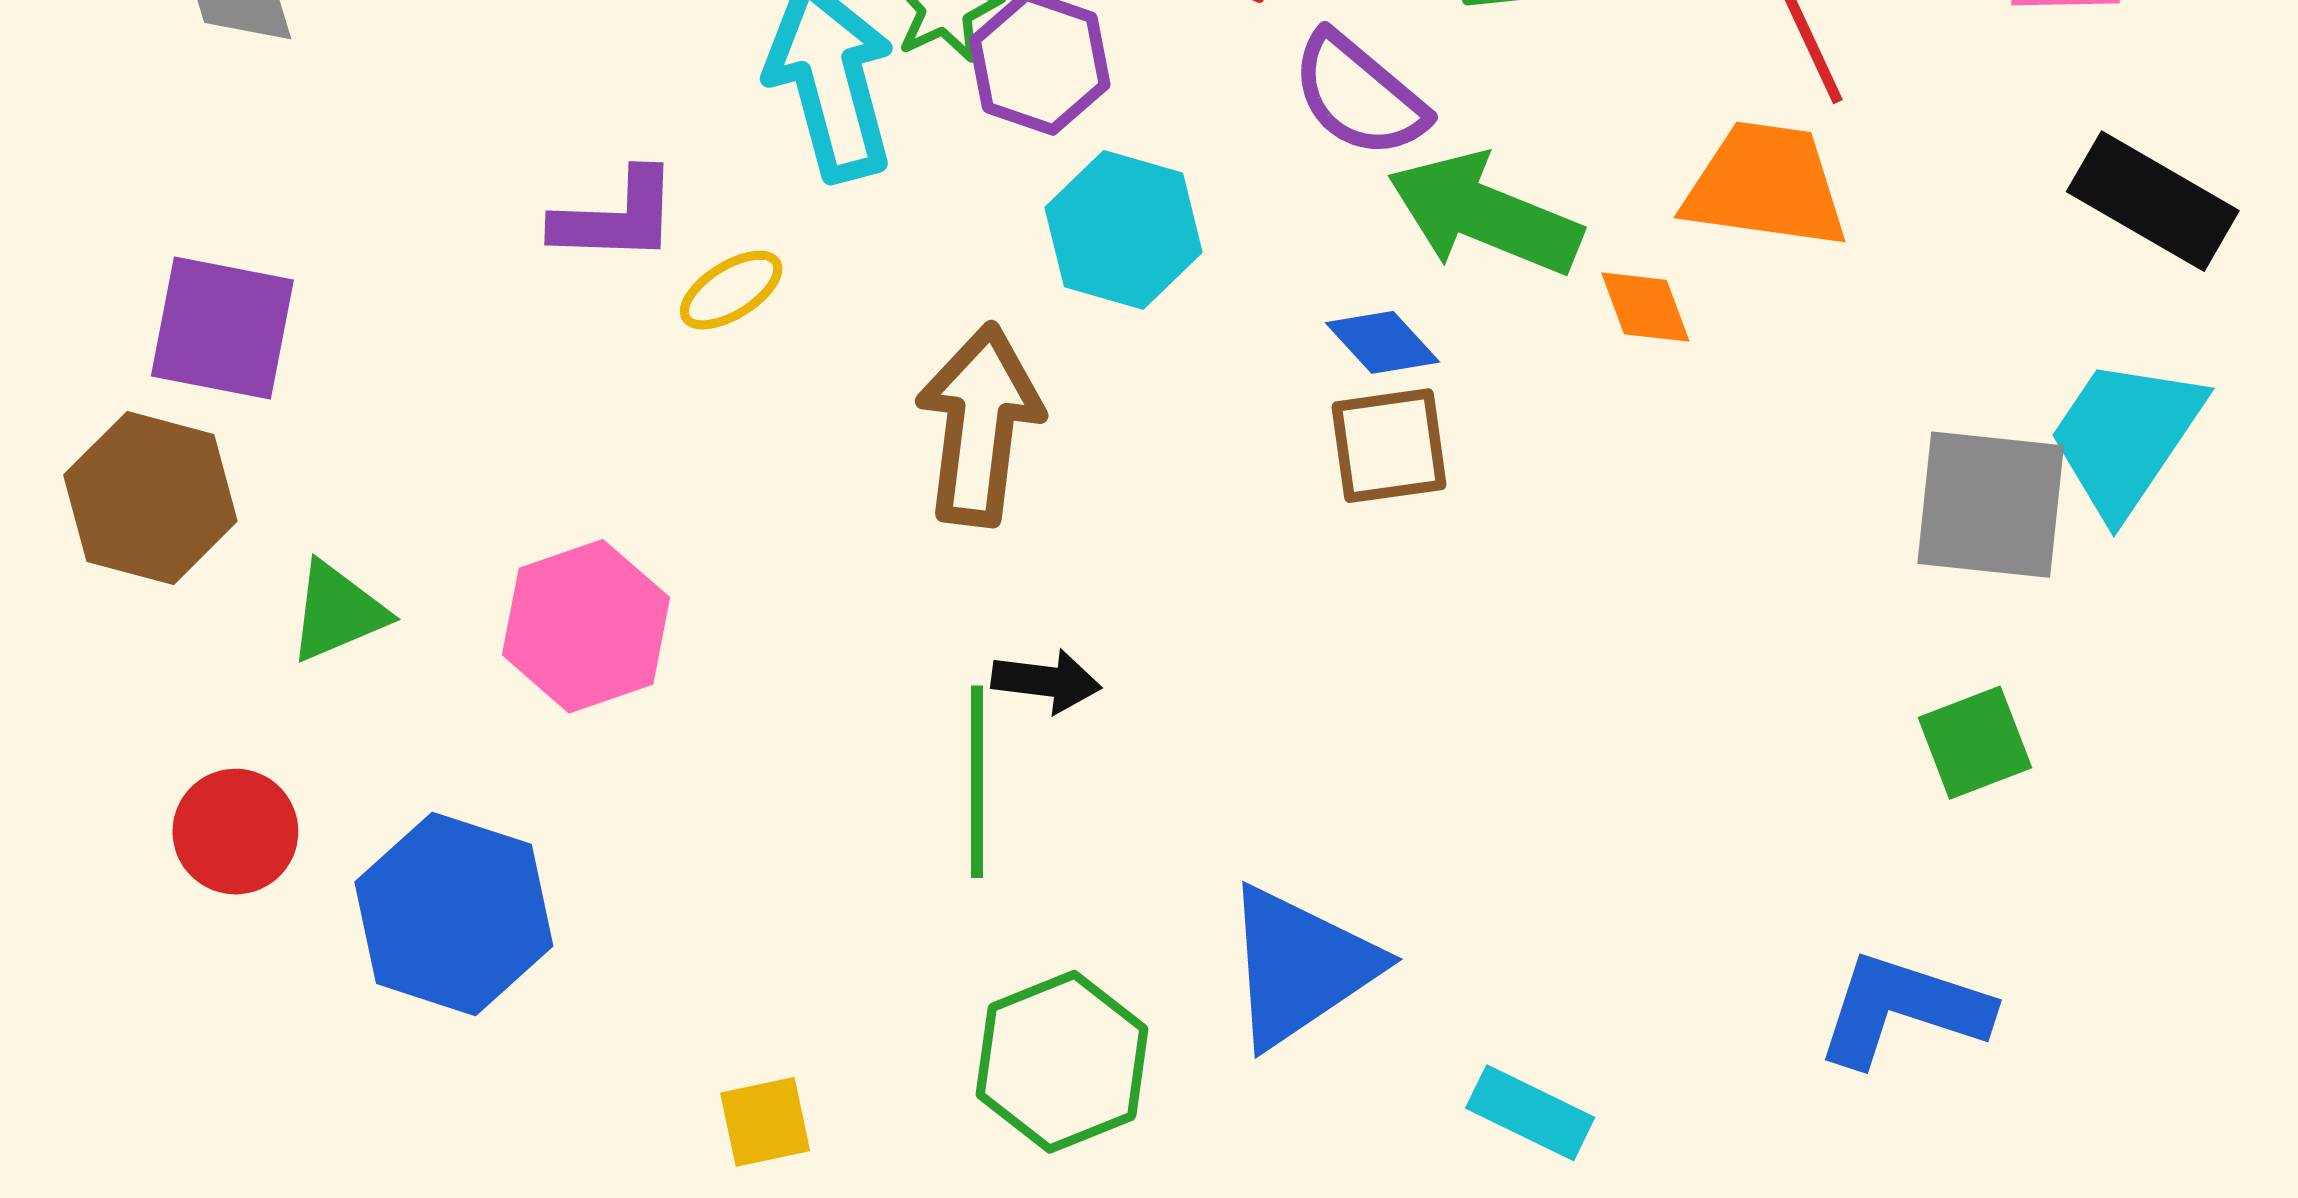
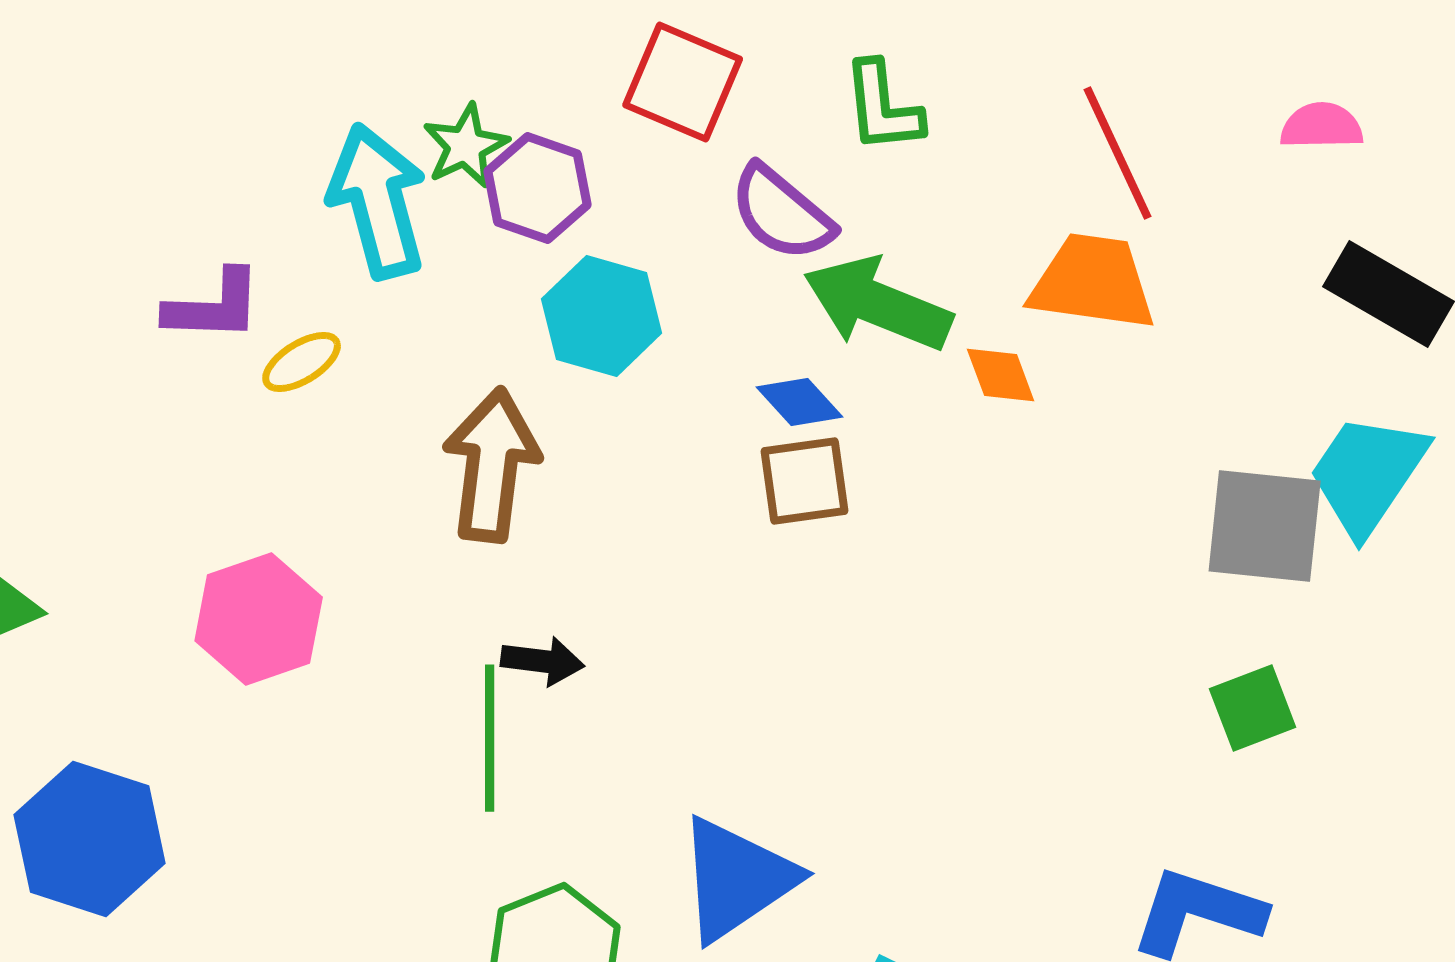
pink hexagon: (586, 626) -> (259, 619), moved

